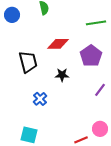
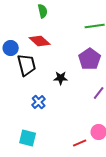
blue circle: (12, 15) -> (11, 48), moved
red diamond: (58, 44) -> (40, 41), moved, turned 40

